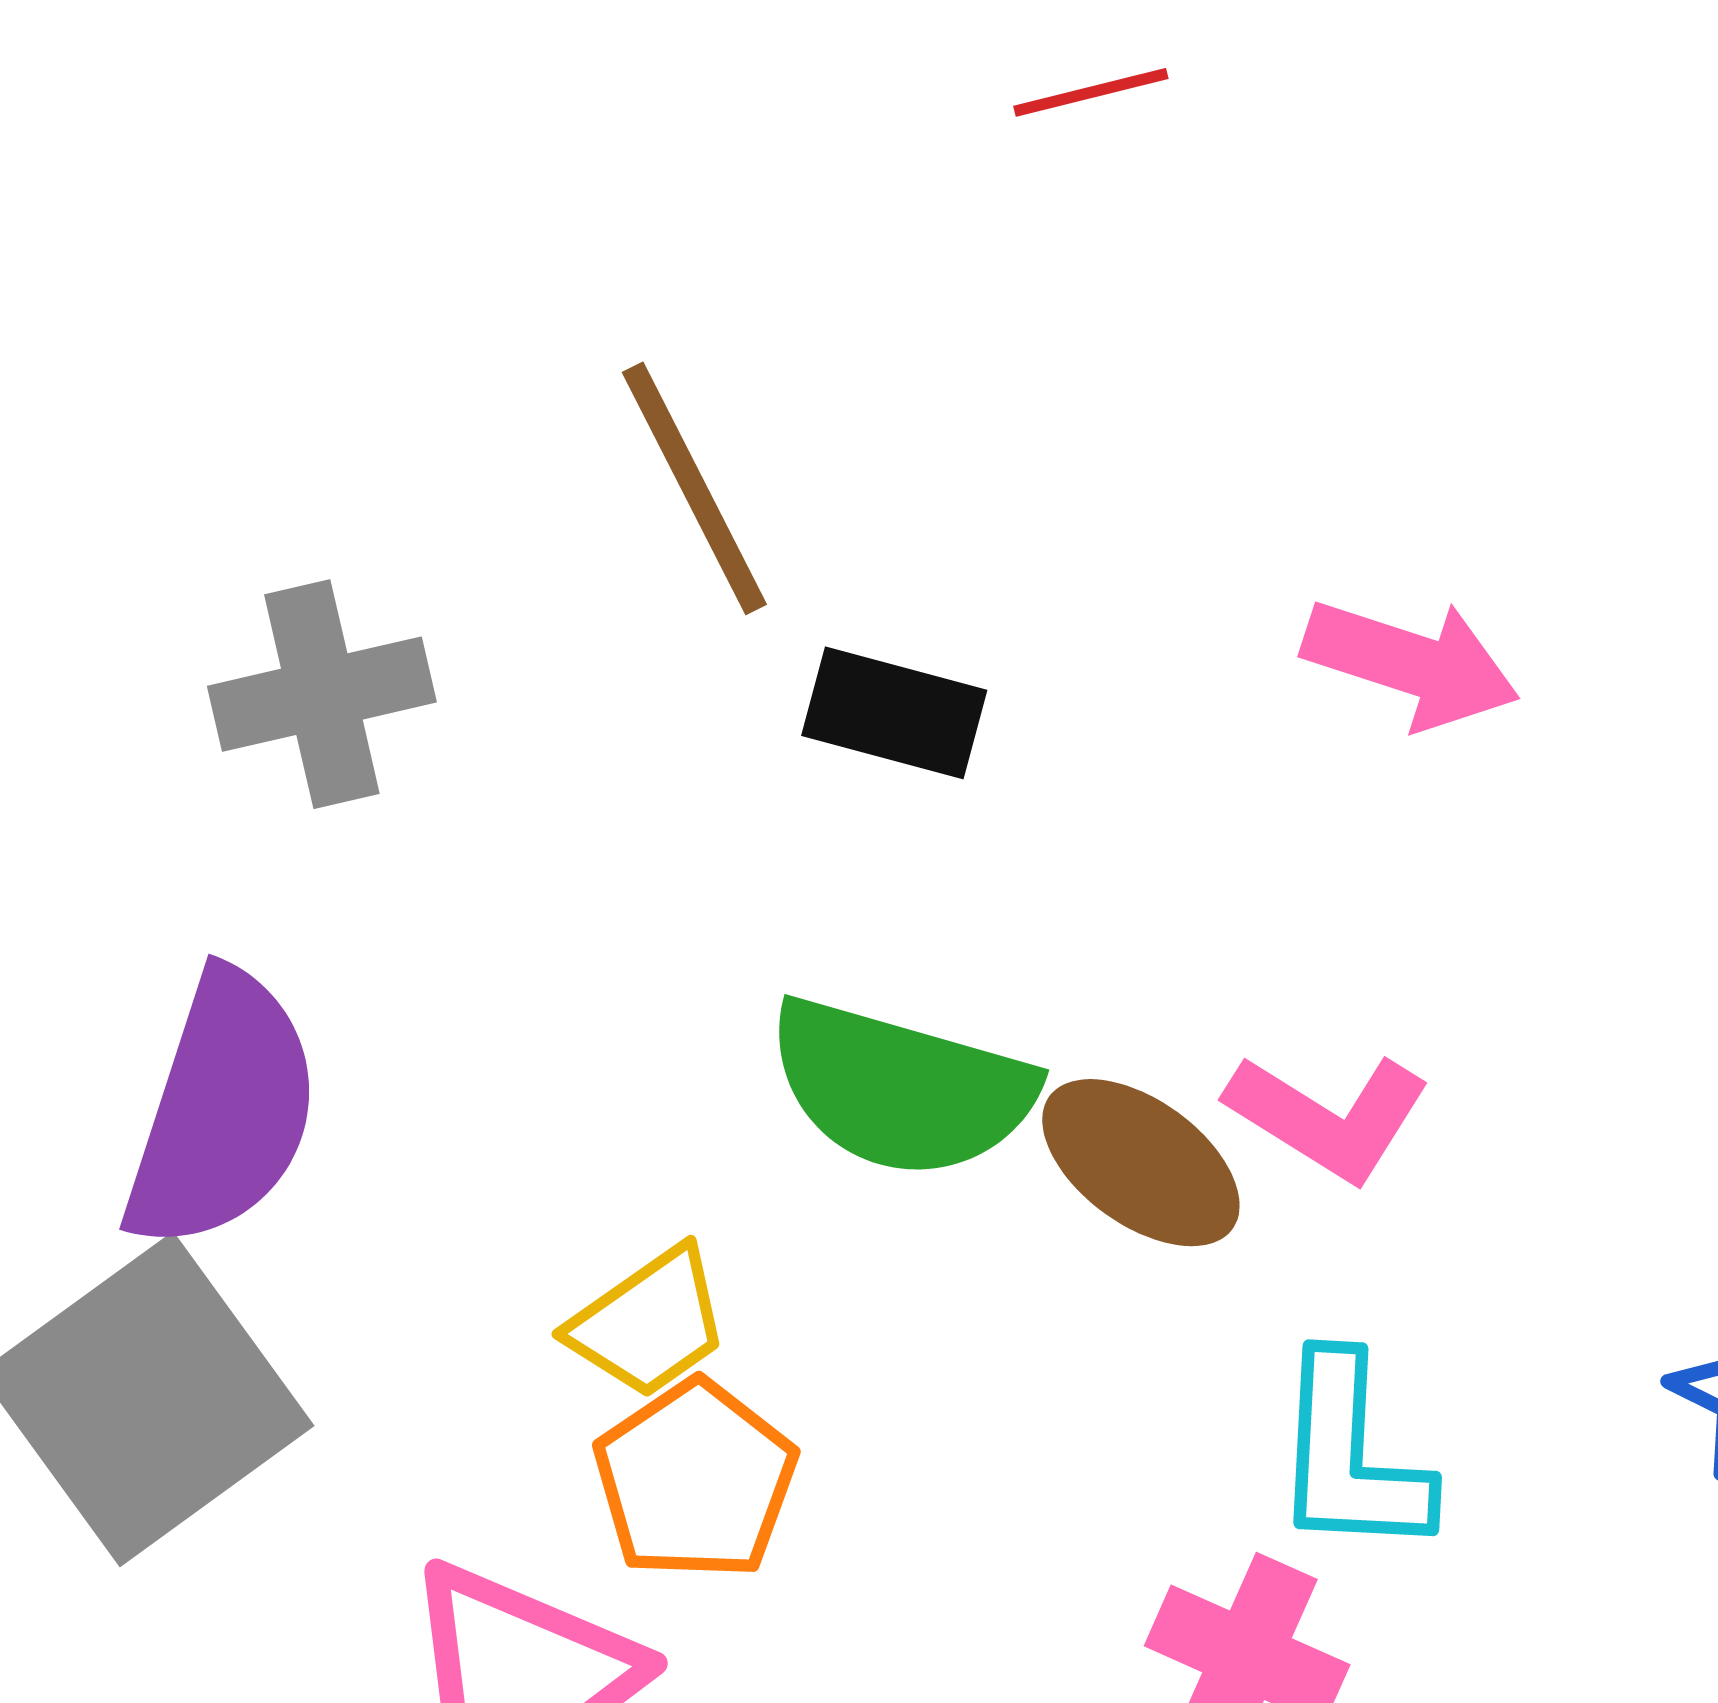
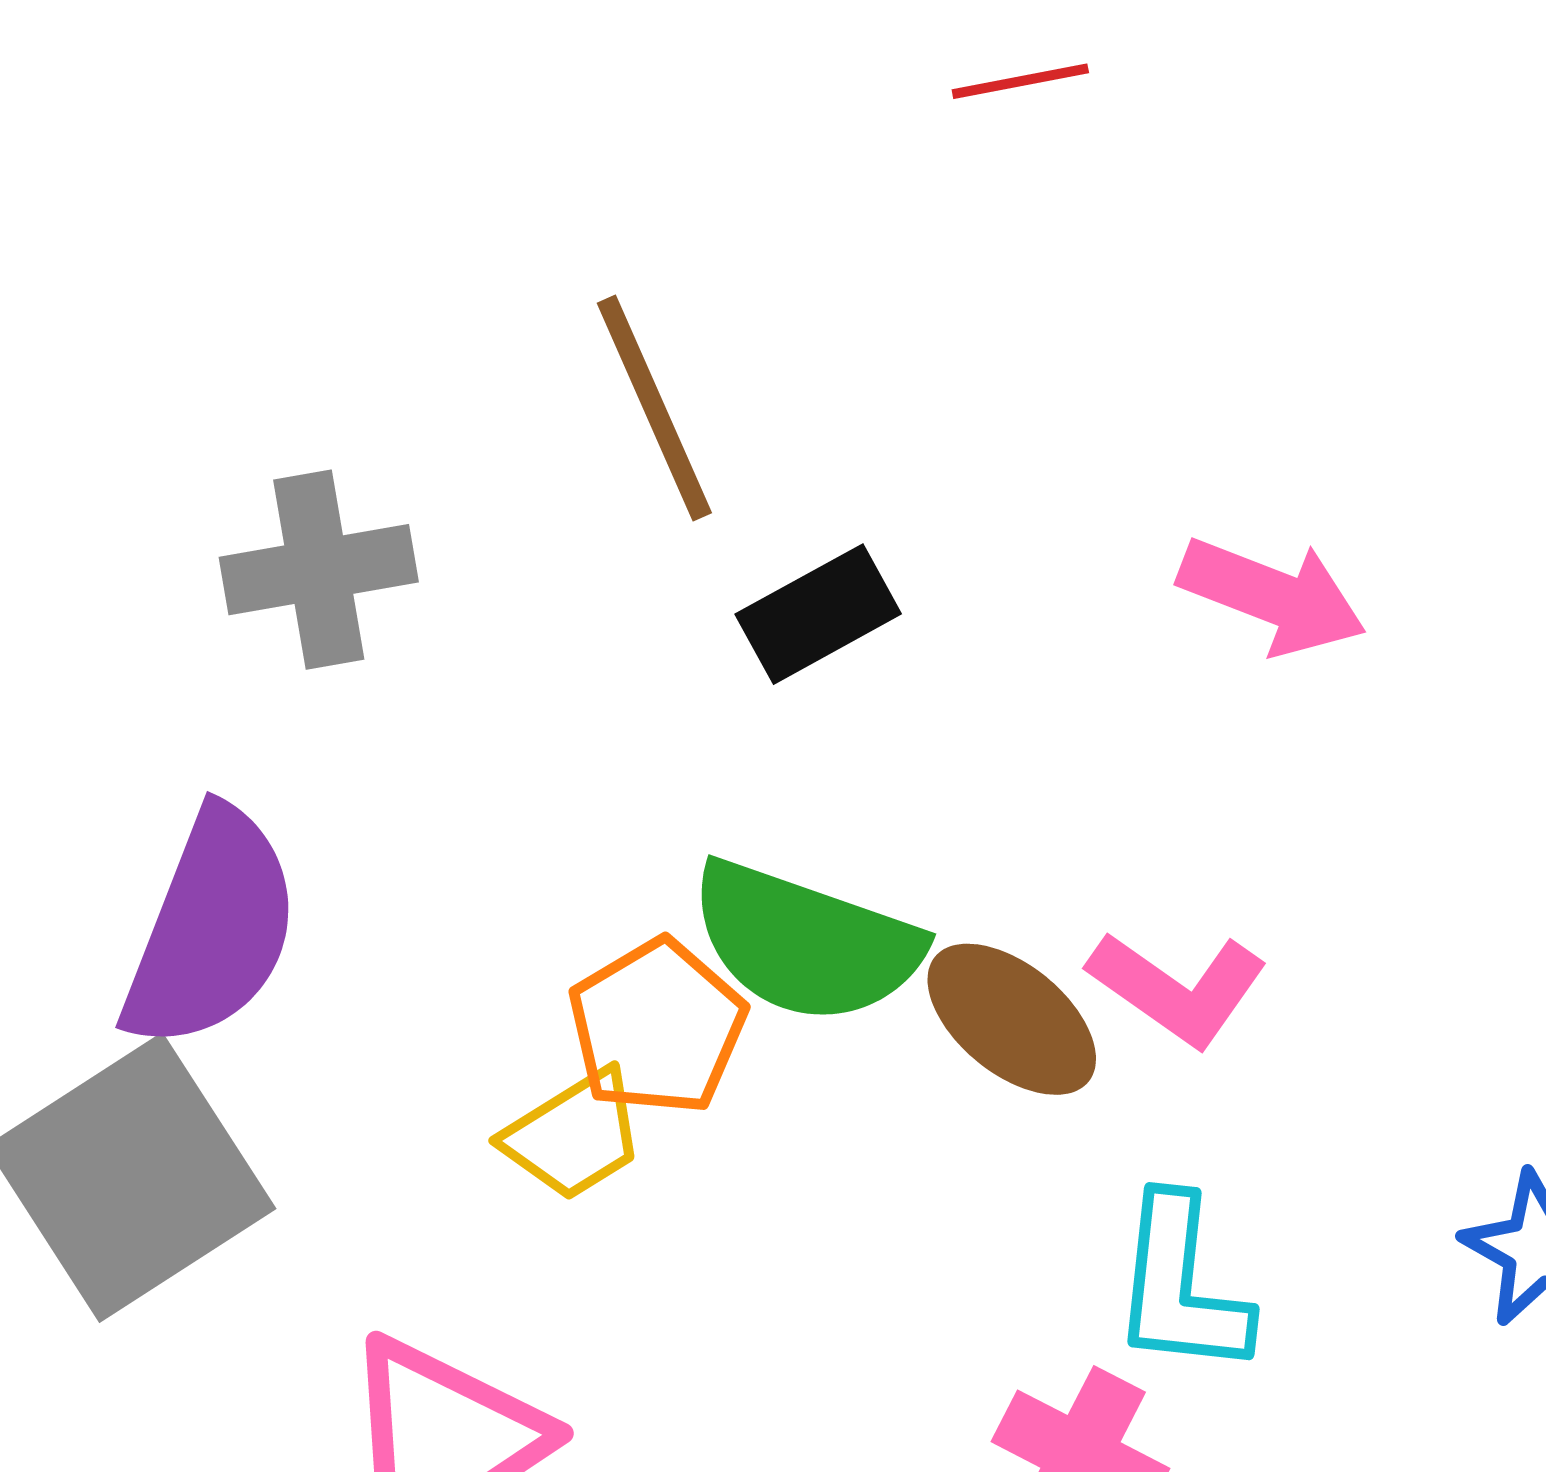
black rectangle: (894, 713) -> (818, 614), turned -47
orange pentagon: (695, 1480) -> (657, 1027), moved

